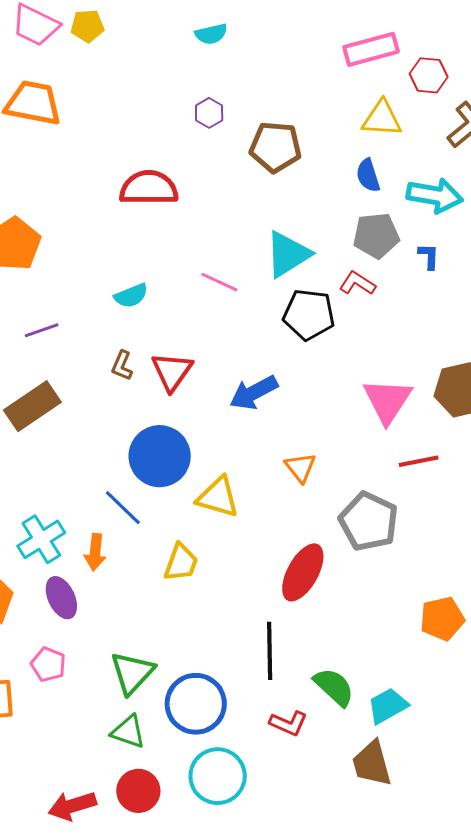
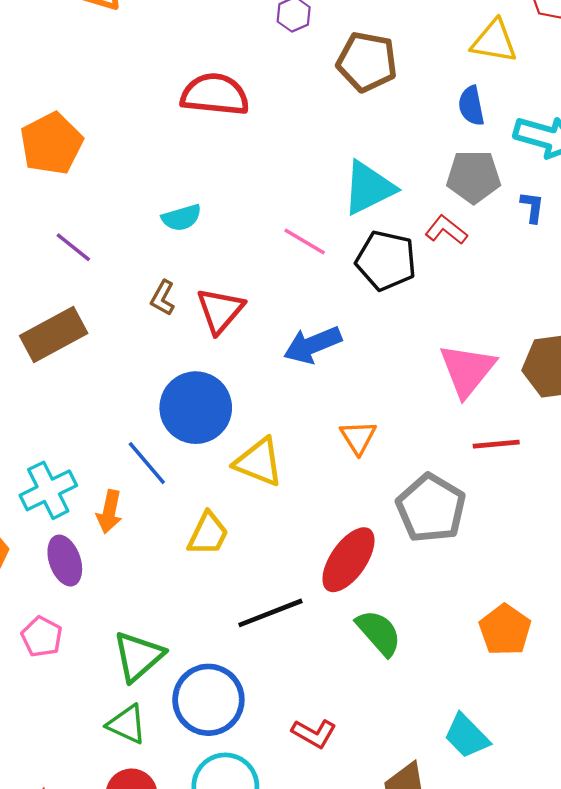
pink line: (219, 282) -> (305, 242), moved
purple line: (42, 330) -> (73, 247), turned 52
orange pentagon: (442, 619) -> (505, 630), turned -30
black line: (270, 651) -> (270, 613), moved, turned 64
green semicircle: (334, 687) -> (379, 633), moved
cyan trapezoid: (388, 706) -> (467, 736), moved, turned -111

